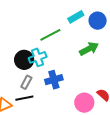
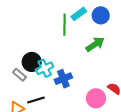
green line: (50, 35) -> (64, 25), moved, turned -55
cyan cross: (38, 57) -> (45, 68), moved
gray rectangle: (26, 82) -> (19, 75), moved, turned -72

